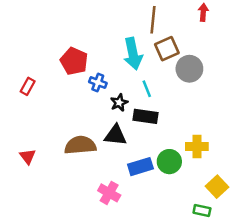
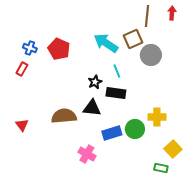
red arrow: (203, 12) -> (172, 13), moved
brown line: (153, 20) -> (147, 16), moved
cyan arrow: (133, 54) -> (106, 43), turned 135
blue cross: (98, 83) -> (30, 48), moved

